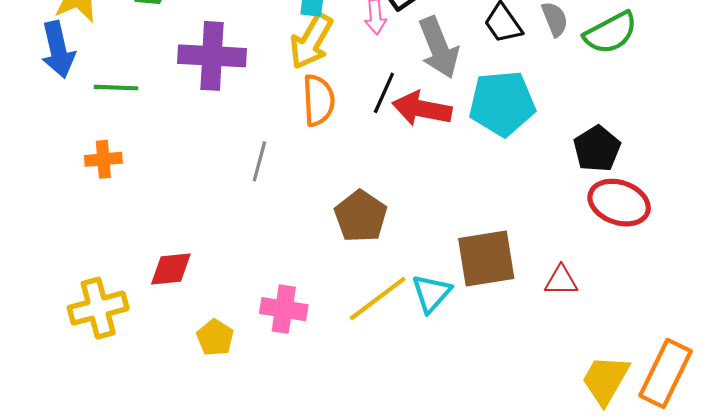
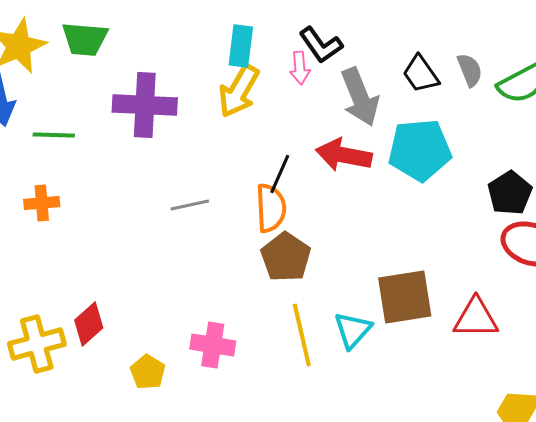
black line: (384, 93) -> (280, 174), moved
orange semicircle: (319, 100) -> (271, 208), moved
gray line: (259, 161) -> (190, 205), turned 63
red diamond: (171, 269) -> (89, 324), moved, turned -36
red triangle: (561, 281) -> (476, 318), size x1.4
yellow line: (378, 299) -> (302, 335), turned -66

